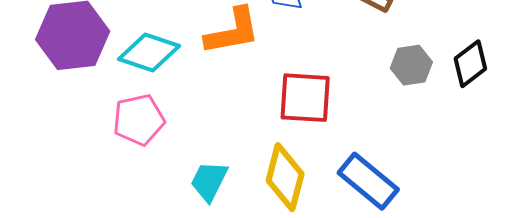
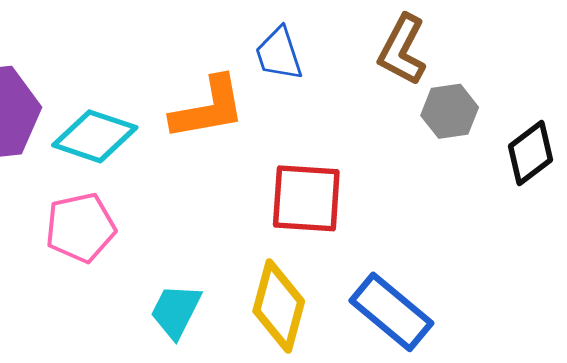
gray hexagon: (411, 65) -> (450, 111), moved

